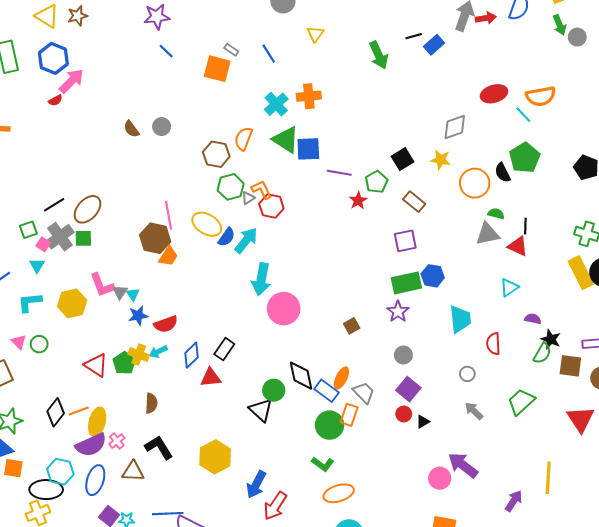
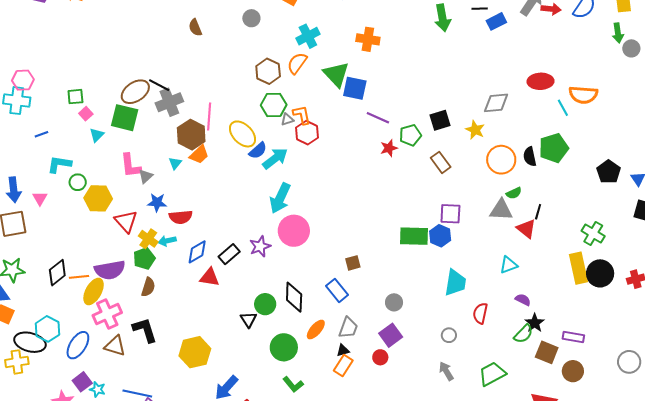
cyan cross: (276, 104) -> (308, 36), moved
gray circle: (162, 127) -> (251, 18), moved
black line: (54, 205) -> (159, 85), moved, turned 45
green semicircle: (496, 214) -> (514, 193), turned 126
gray cross: (60, 237) -> (169, 102), moved
green square: (83, 238) -> (125, 118), size x1.6
purple square: (405, 241) -> (450, 214), moved
cyan triangle: (37, 265) -> (97, 135), moved
cyan triangle: (133, 294) -> (175, 163), moved
yellow hexagon: (72, 303) -> (98, 198), moved
purple star: (398, 312) -> (260, 246), moved
green circle: (39, 344) -> (78, 182), moved
green pentagon: (124, 363) -> (144, 258), moved
red triangle: (96, 365) -> (126, 221), moved
orange ellipse: (341, 378) -> (316, 330), moved
blue rectangle: (326, 391) -> (337, 290), moved
gray trapezoid: (364, 393) -> (348, 328), turned 50
black triangle: (261, 410) -> (248, 320), size x0.7
orange rectangle: (349, 415) -> (343, 366), moved
black triangle: (423, 422) -> (343, 350), moved
green circle: (330, 425) -> (284, 347), moved
pink cross: (117, 441) -> (107, 314), size x1.8
purple semicircle: (91, 445) -> (110, 270), moved

